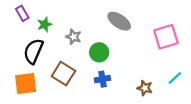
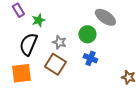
gray star: (74, 37) -> (59, 42), moved
green circle: (99, 52) -> (87, 34), moved
blue cross: (102, 79) -> (90, 58), moved, turned 32

